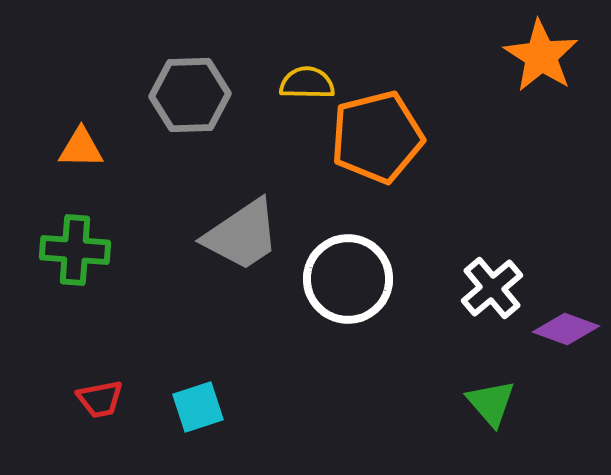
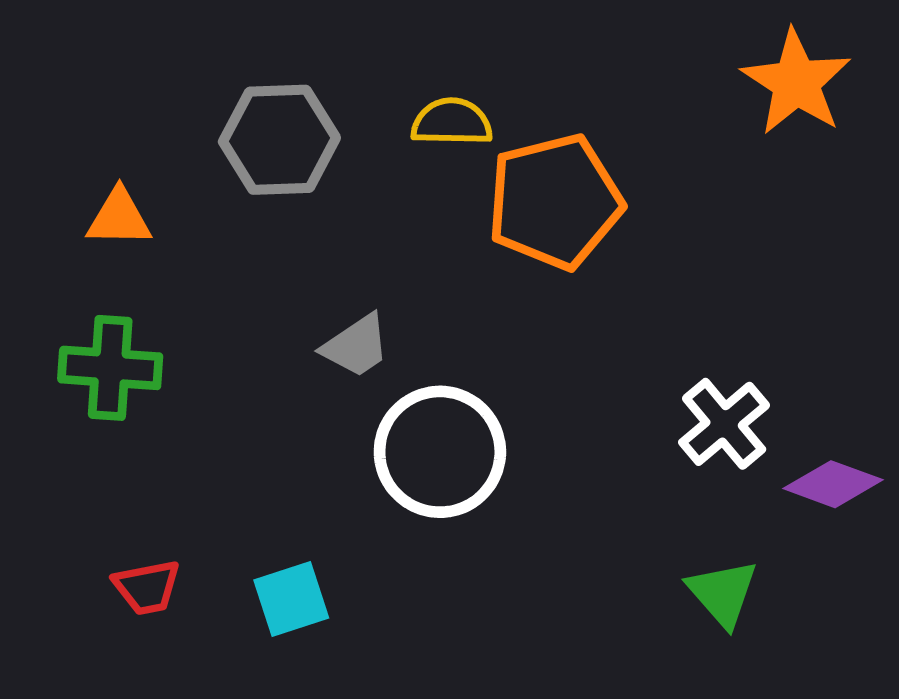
gray trapezoid: (242, 235) -> (356, 346), size x0.6
white circle: (348, 279) -> (440, 452), moved

